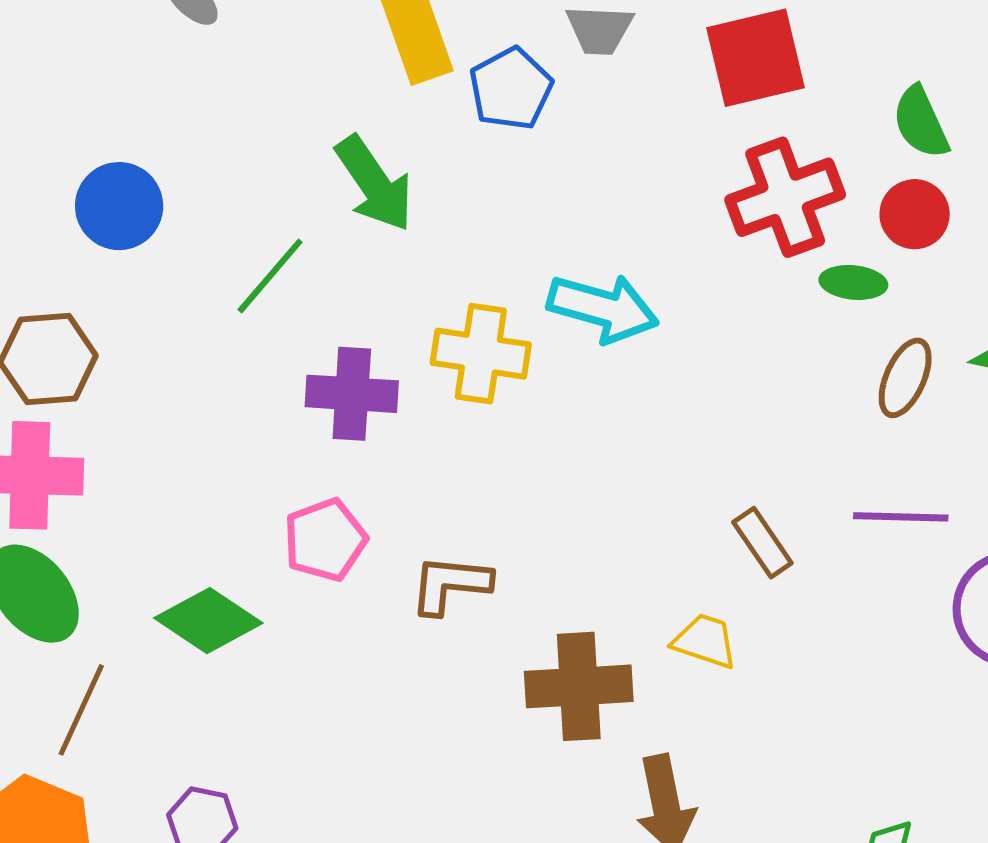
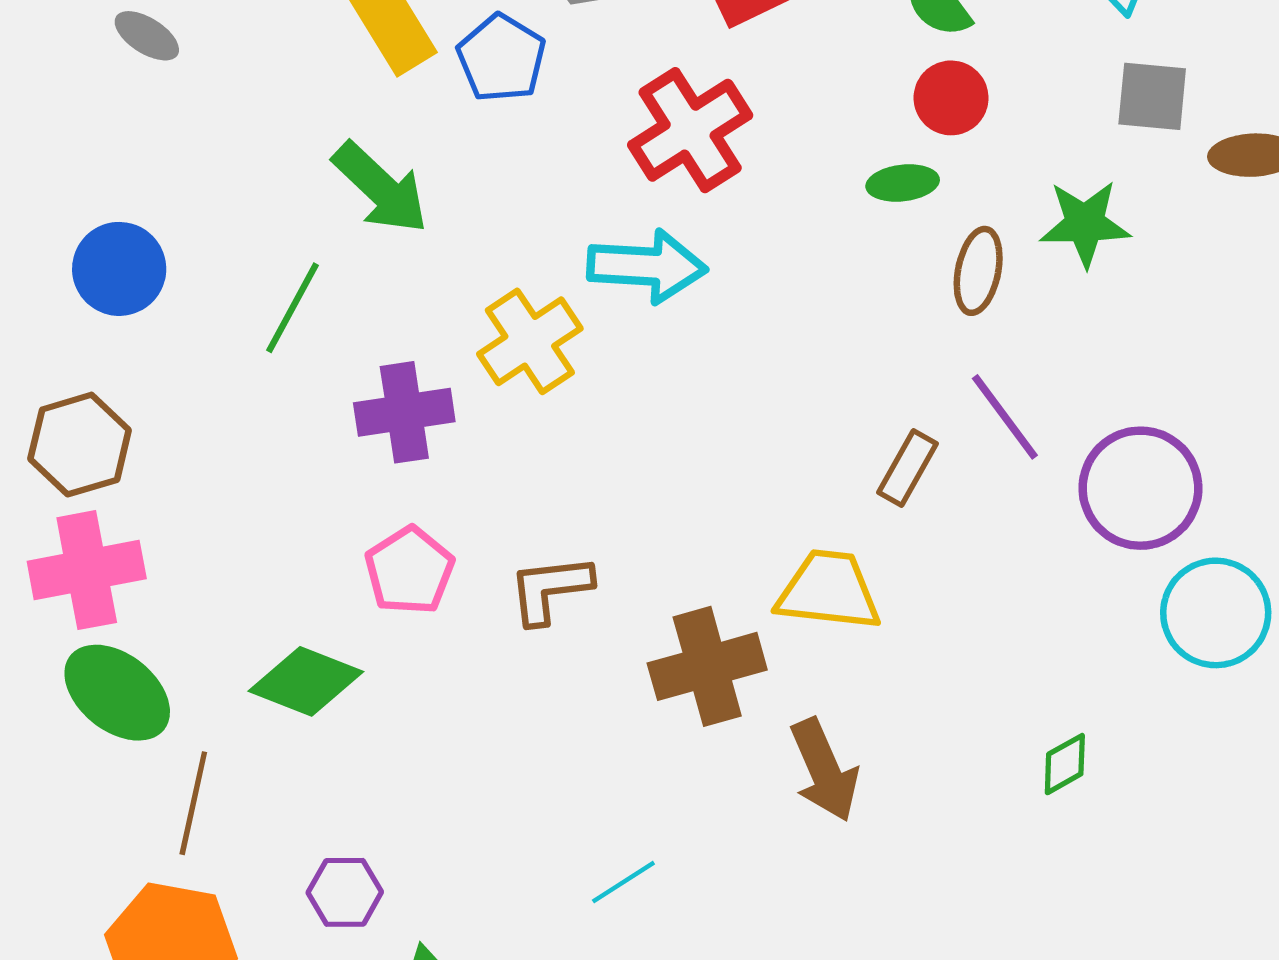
red cross: (785, 197) -> (690, 130), moved
yellow cross: (481, 354) -> (530, 341), turned -30
purple line: (901, 517) -> (1005, 417), turned 64
brown rectangle: (762, 543) -> (908, 468), moved, turned 76
yellow trapezoid: (705, 641) -> (829, 591), size x1.5

